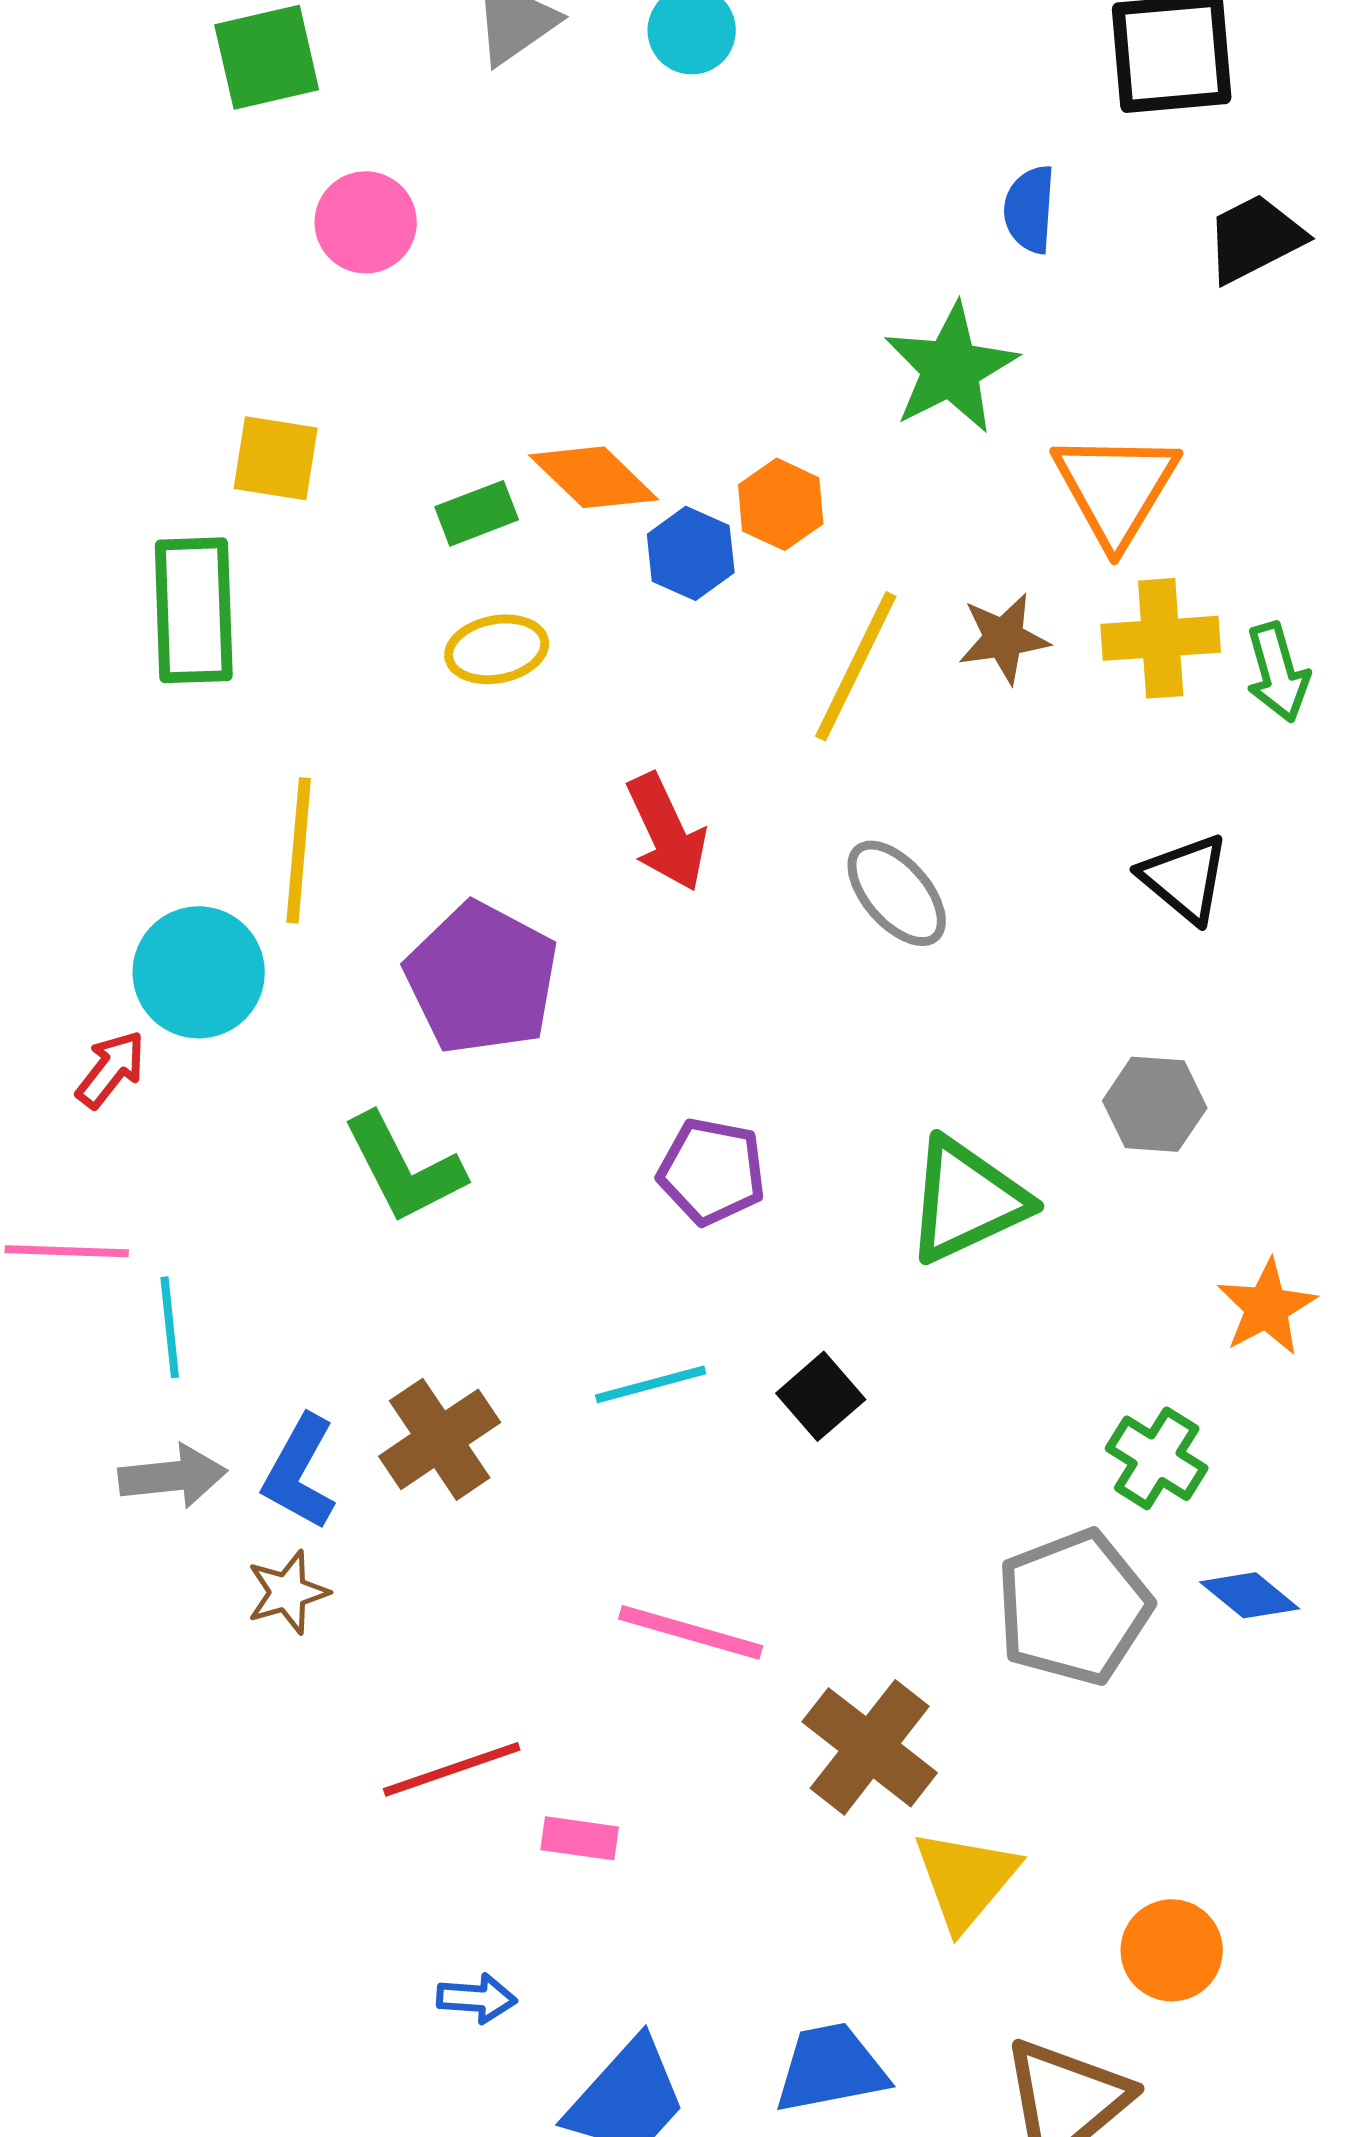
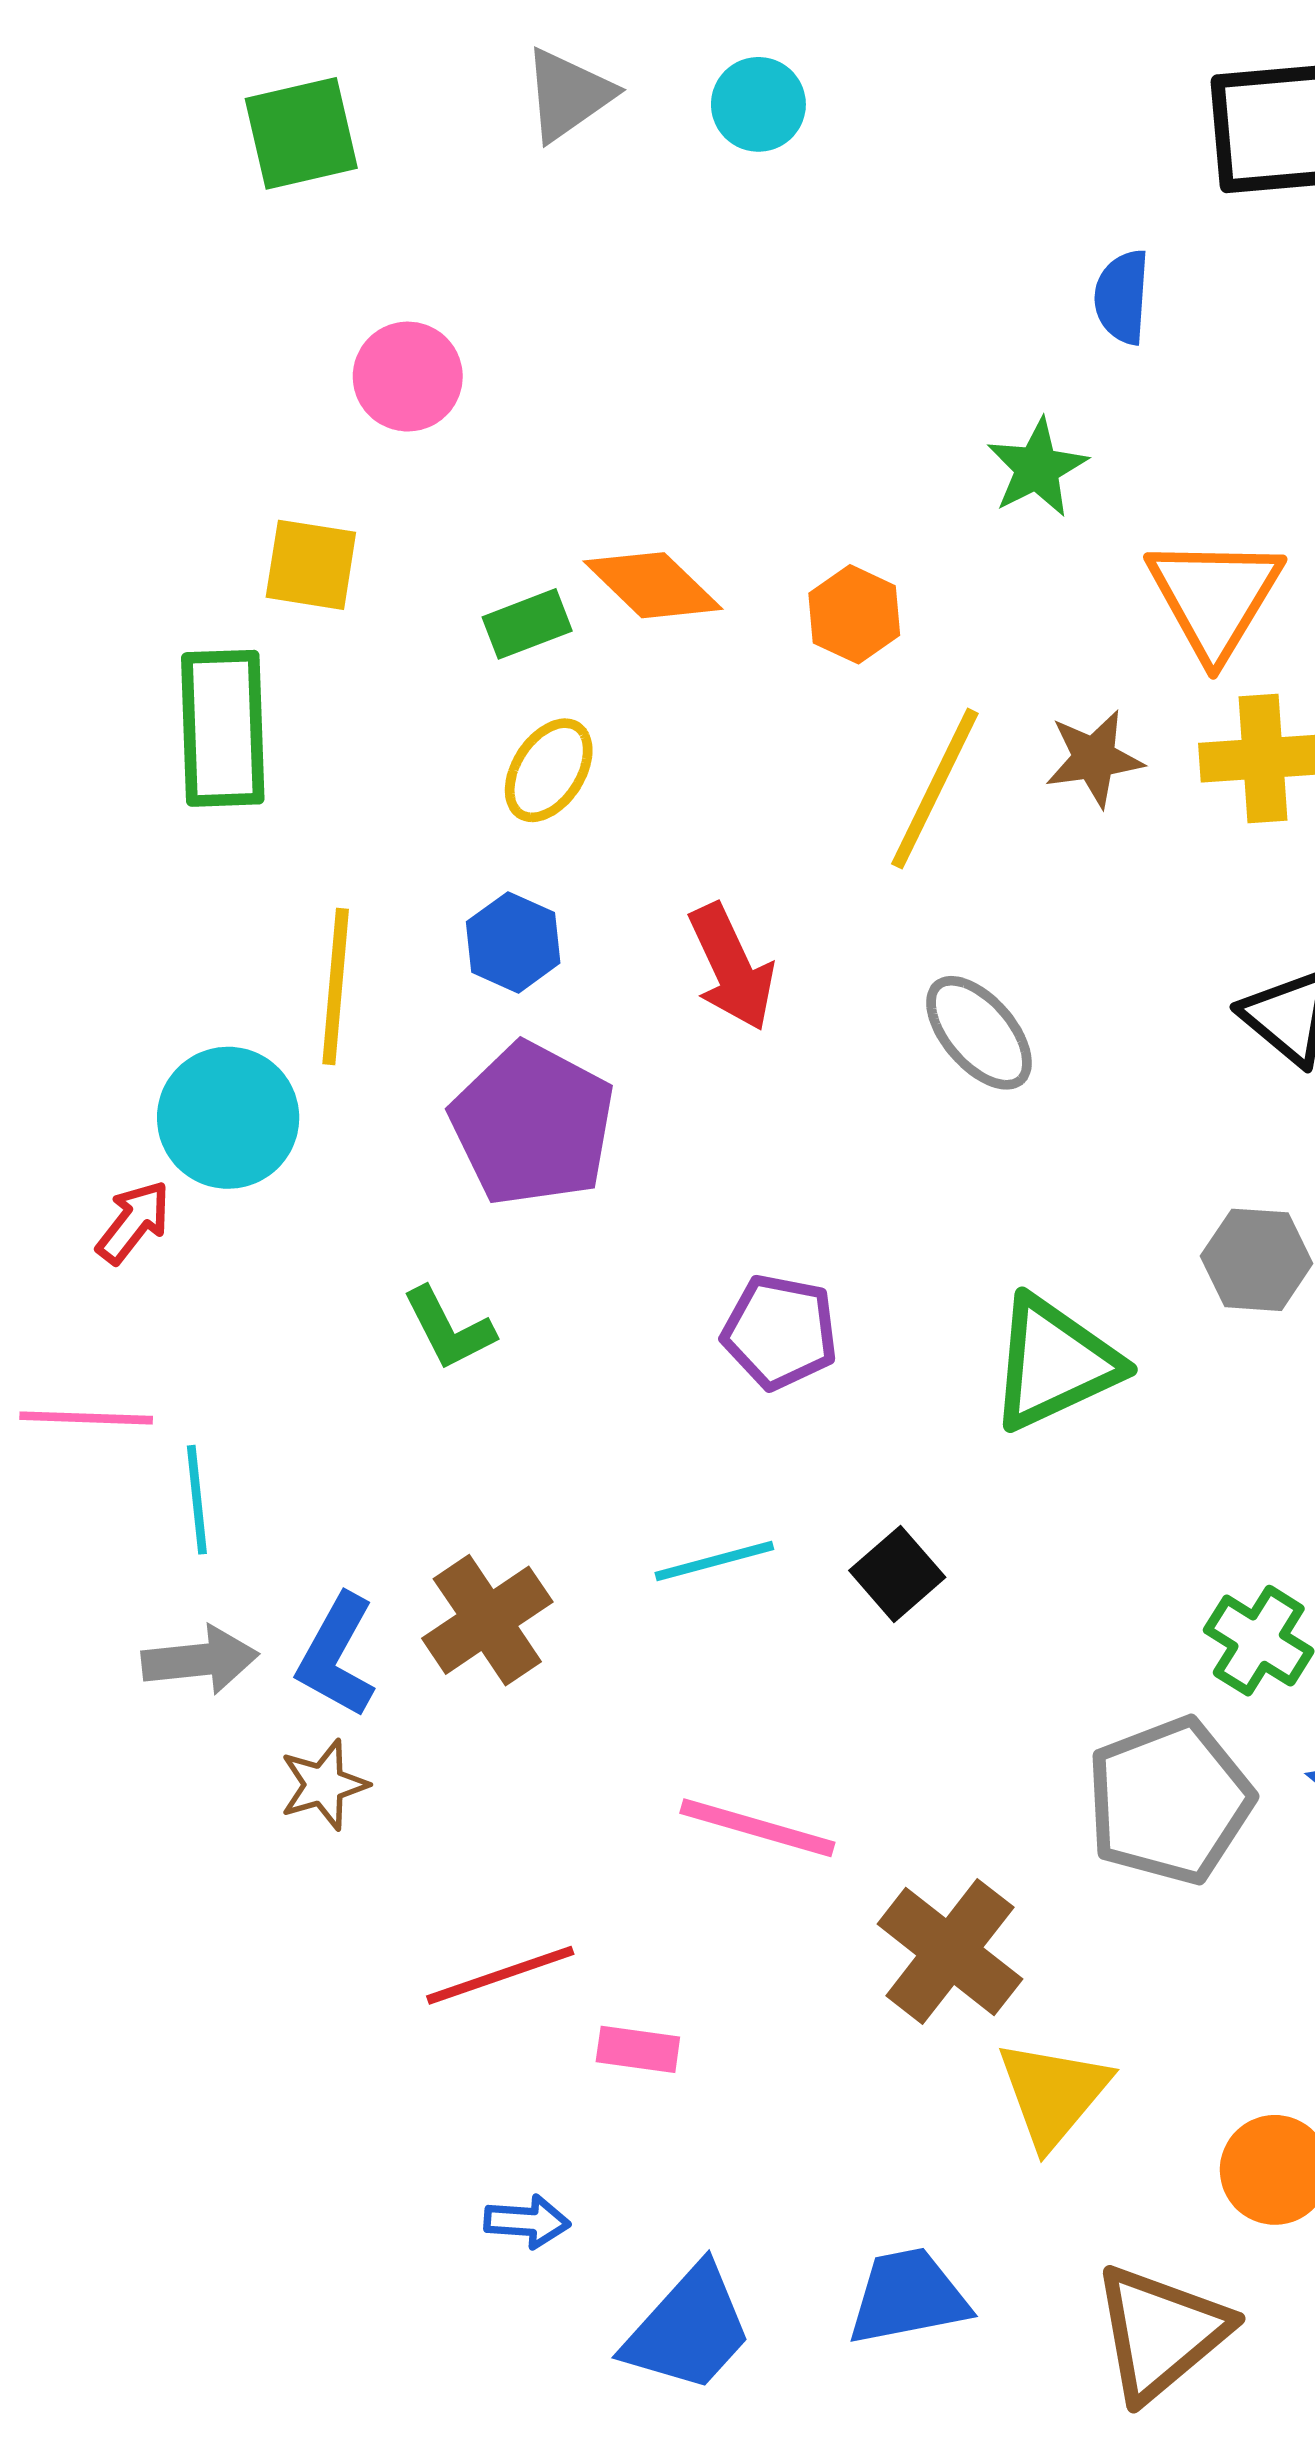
pink circle: (366, 222) -> (408, 377), moved
green star: (951, 368) -> (1037, 468), size x0.7
blue hexagon: (691, 553) -> (513, 942), moved
yellow ellipse: (497, 649) -> (549, 770), turned -46
green L-shape: (404, 1168) -> (449, 1329), size x0.7

